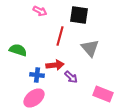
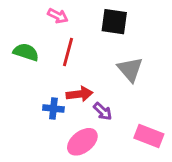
red line: (60, 36) -> (68, 52), moved
green semicircle: (18, 50) -> (26, 52), moved
pink ellipse: (34, 98) -> (82, 142), moved

